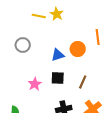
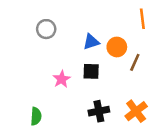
orange circle: (78, 49) -> (117, 47), moved
brown line: (83, 82) -> (135, 62), moved

